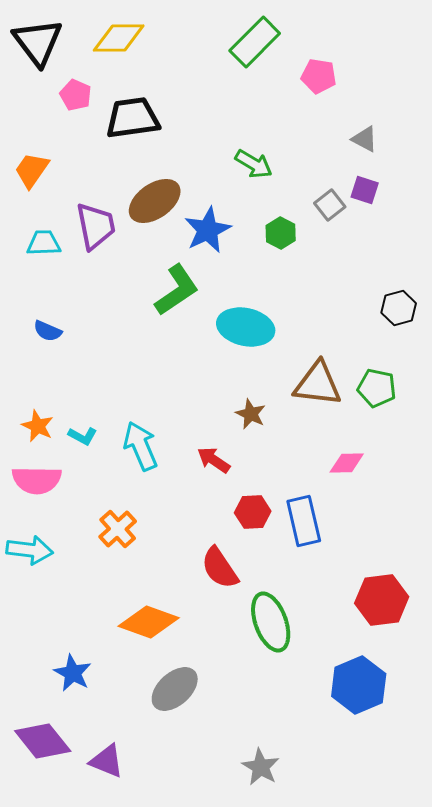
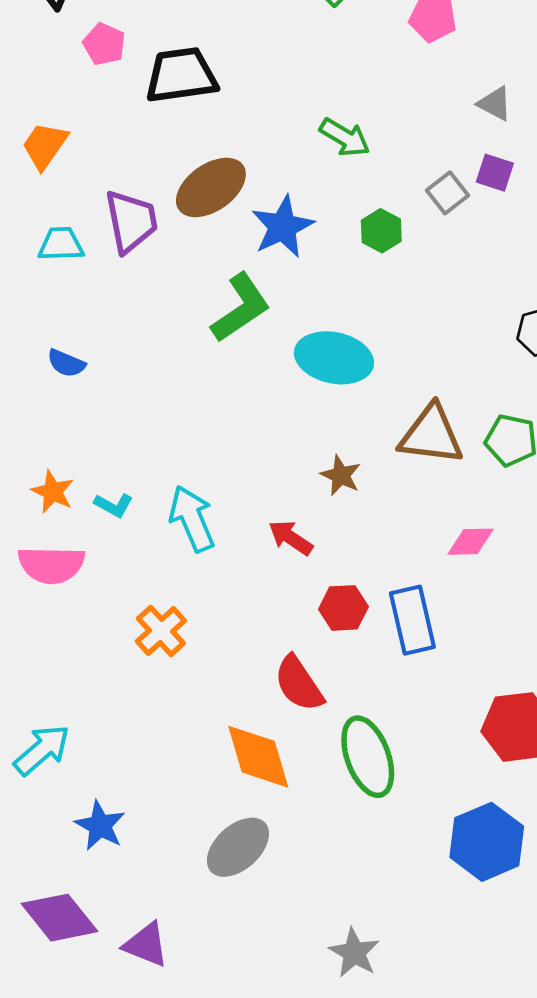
cyan arrow: (30, 550) -> (42, 750), moved, turned -48
orange diamond: (149, 622) -> (258, 757), moved, turned 54

